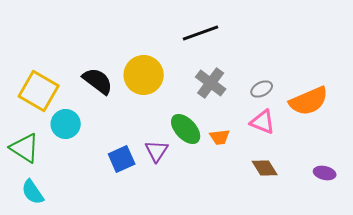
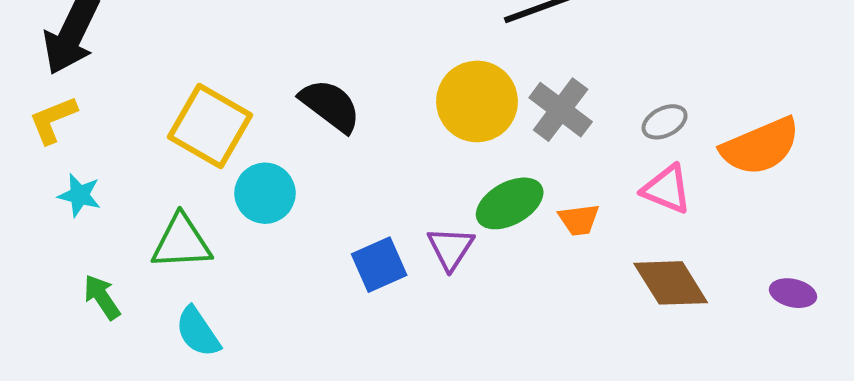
yellow circle: (144, 75) -> (477, 101), moved
green ellipse: (186, 129) -> (510, 203), turned -76
green triangle: (25, 148) -> (181, 242), turned -36
brown diamond: (265, 168) -> (671, 283), size x1.4

